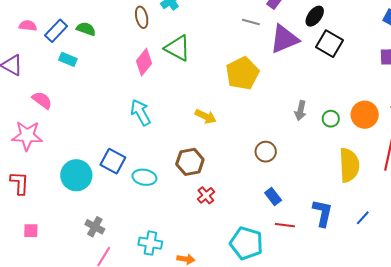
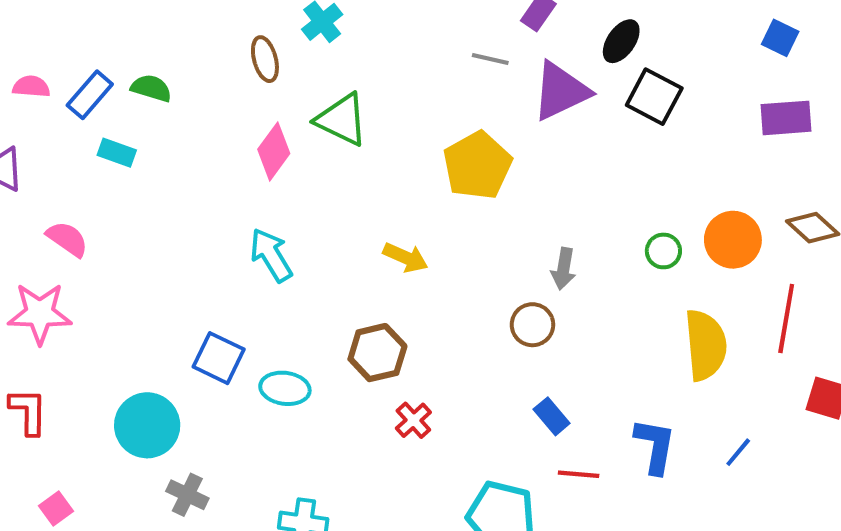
gray arrow: (300, 111) -> (563, 269), moved
cyan circle: (76, 175) -> (147, 425), moved
pink square: (31, 231) -> (56, 508), turned -35

